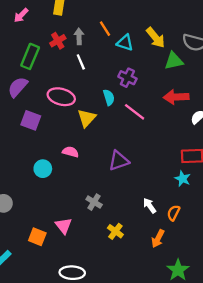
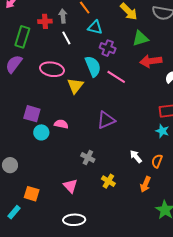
red cross: (58, 41) -> (45, 21), turned 32
cyan triangle: (125, 43) -> (95, 27), moved
green triangle: (174, 61) -> (140, 38), moved
cyan semicircle: (109, 97) -> (93, 66), size x1.5
purple square: (31, 120) -> (32, 114), moved
pink semicircle: (71, 152) -> (61, 124), moved
pink triangle: (64, 226) -> (70, 186), moved
orange square: (37, 237) -> (32, 194), moved

